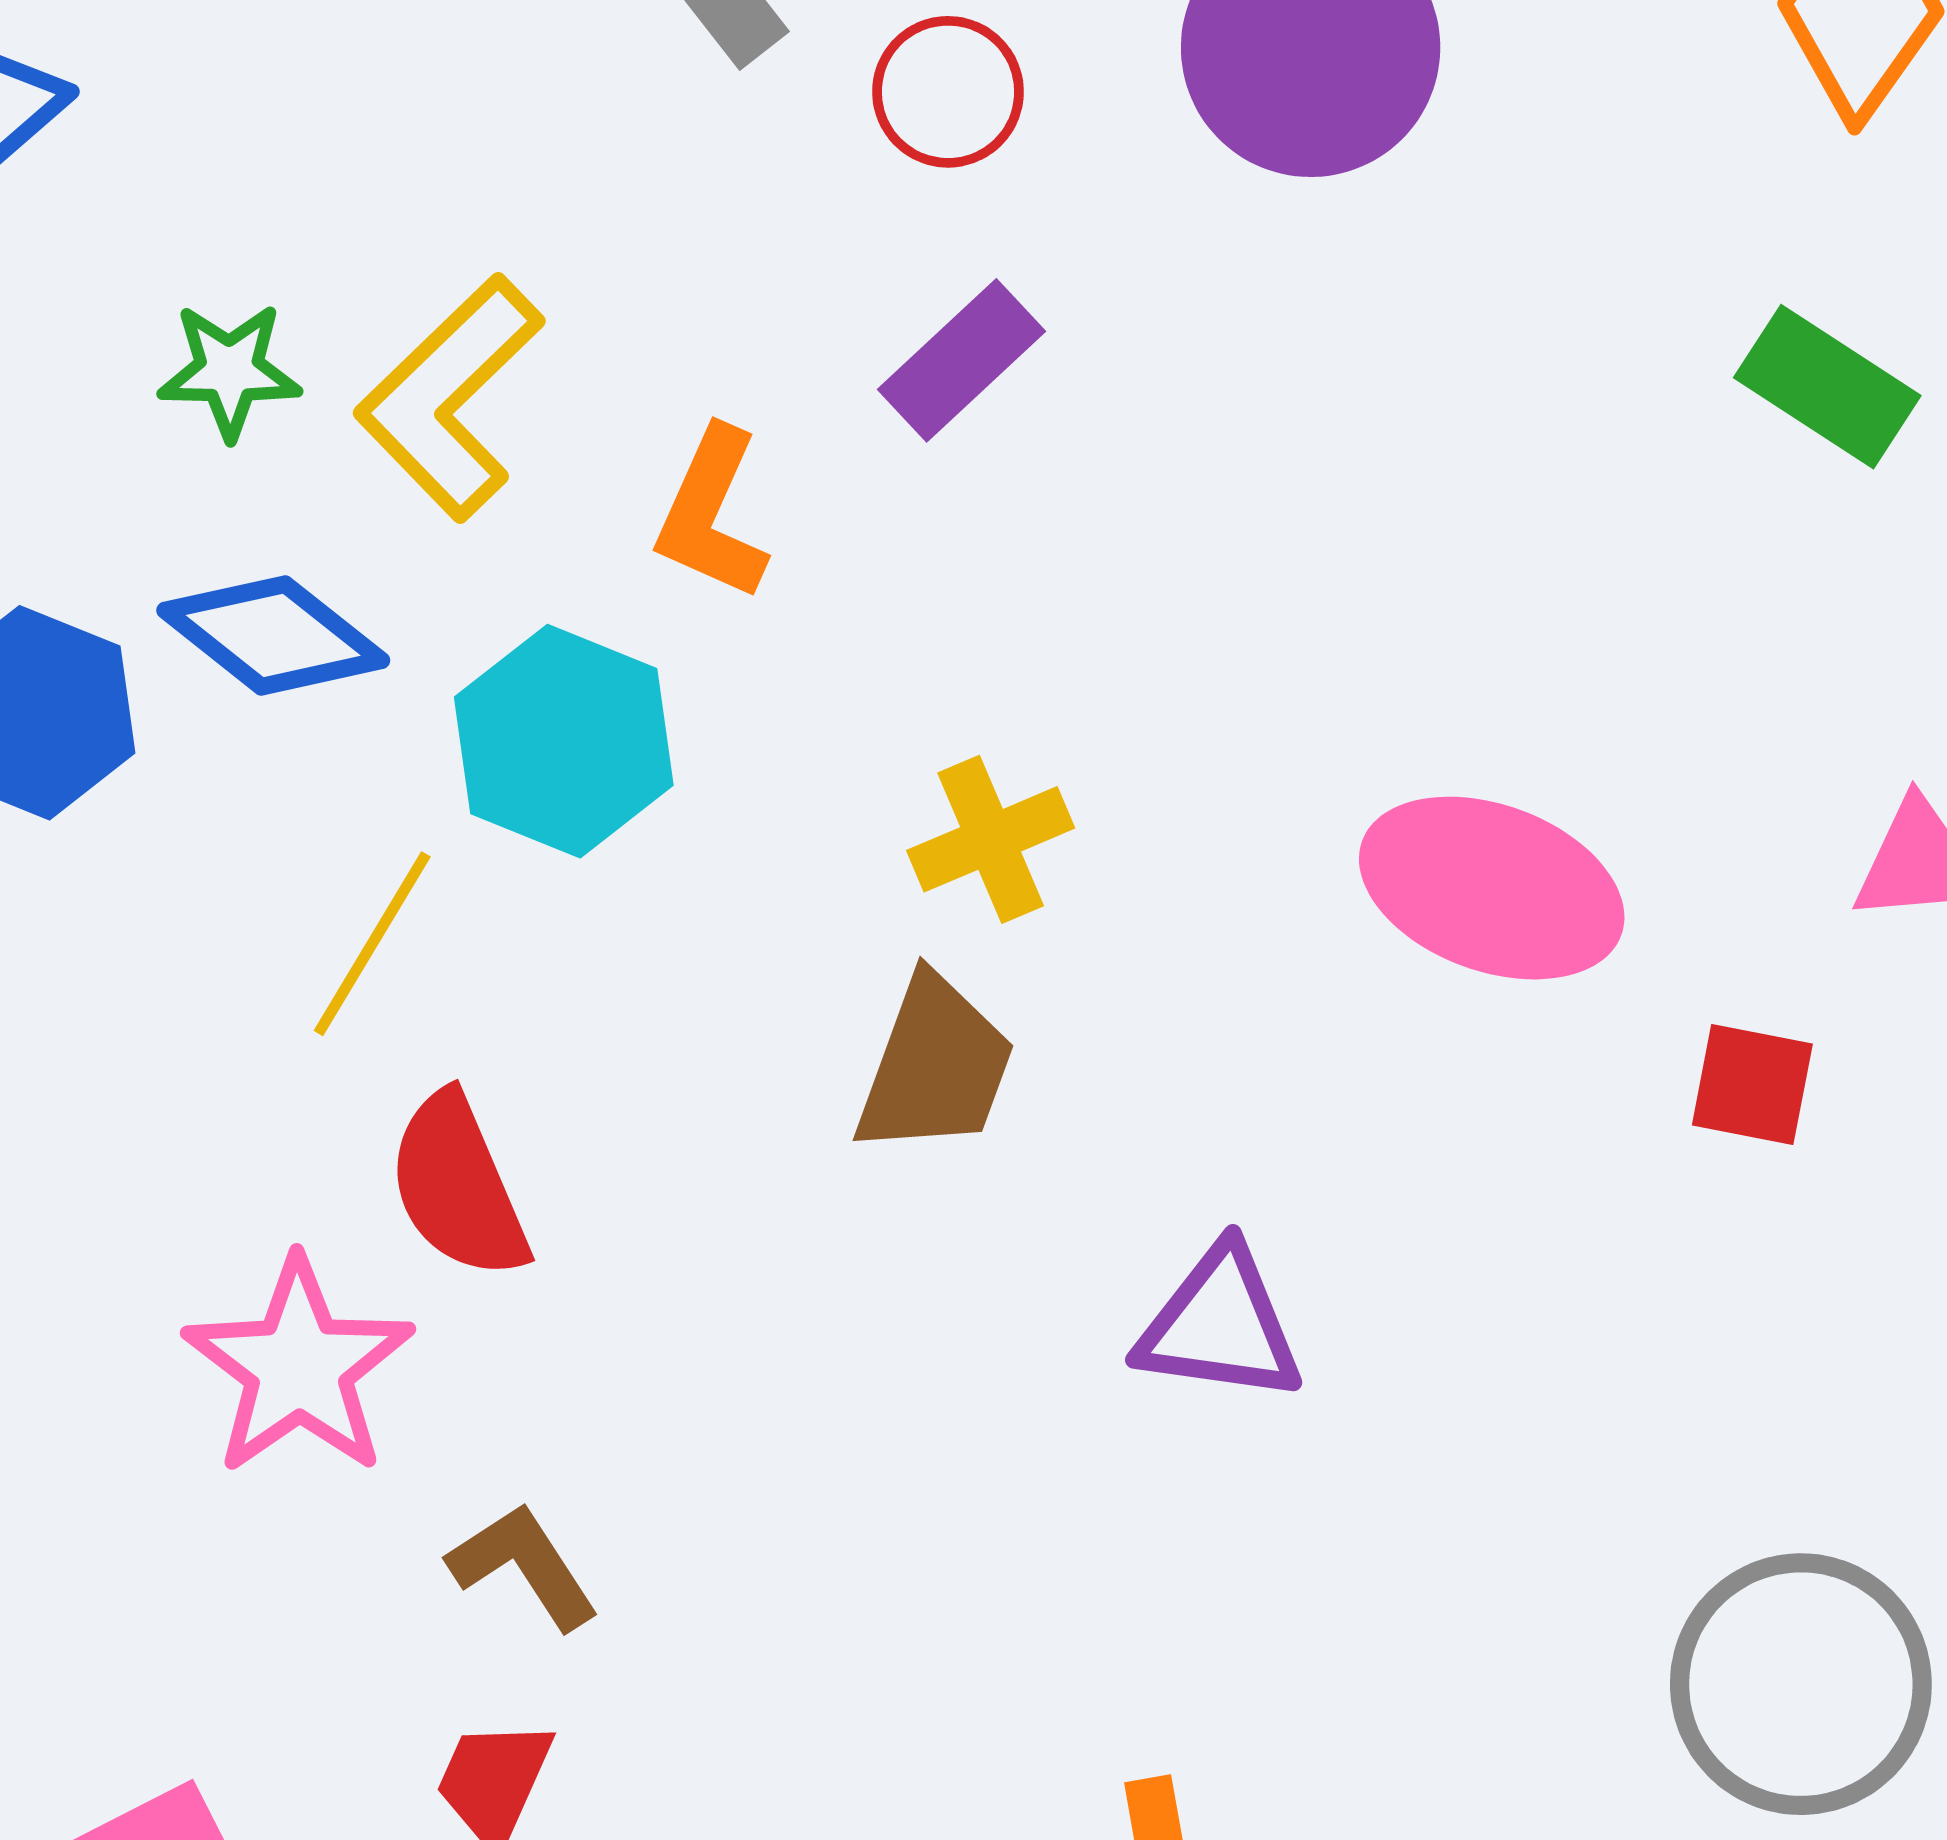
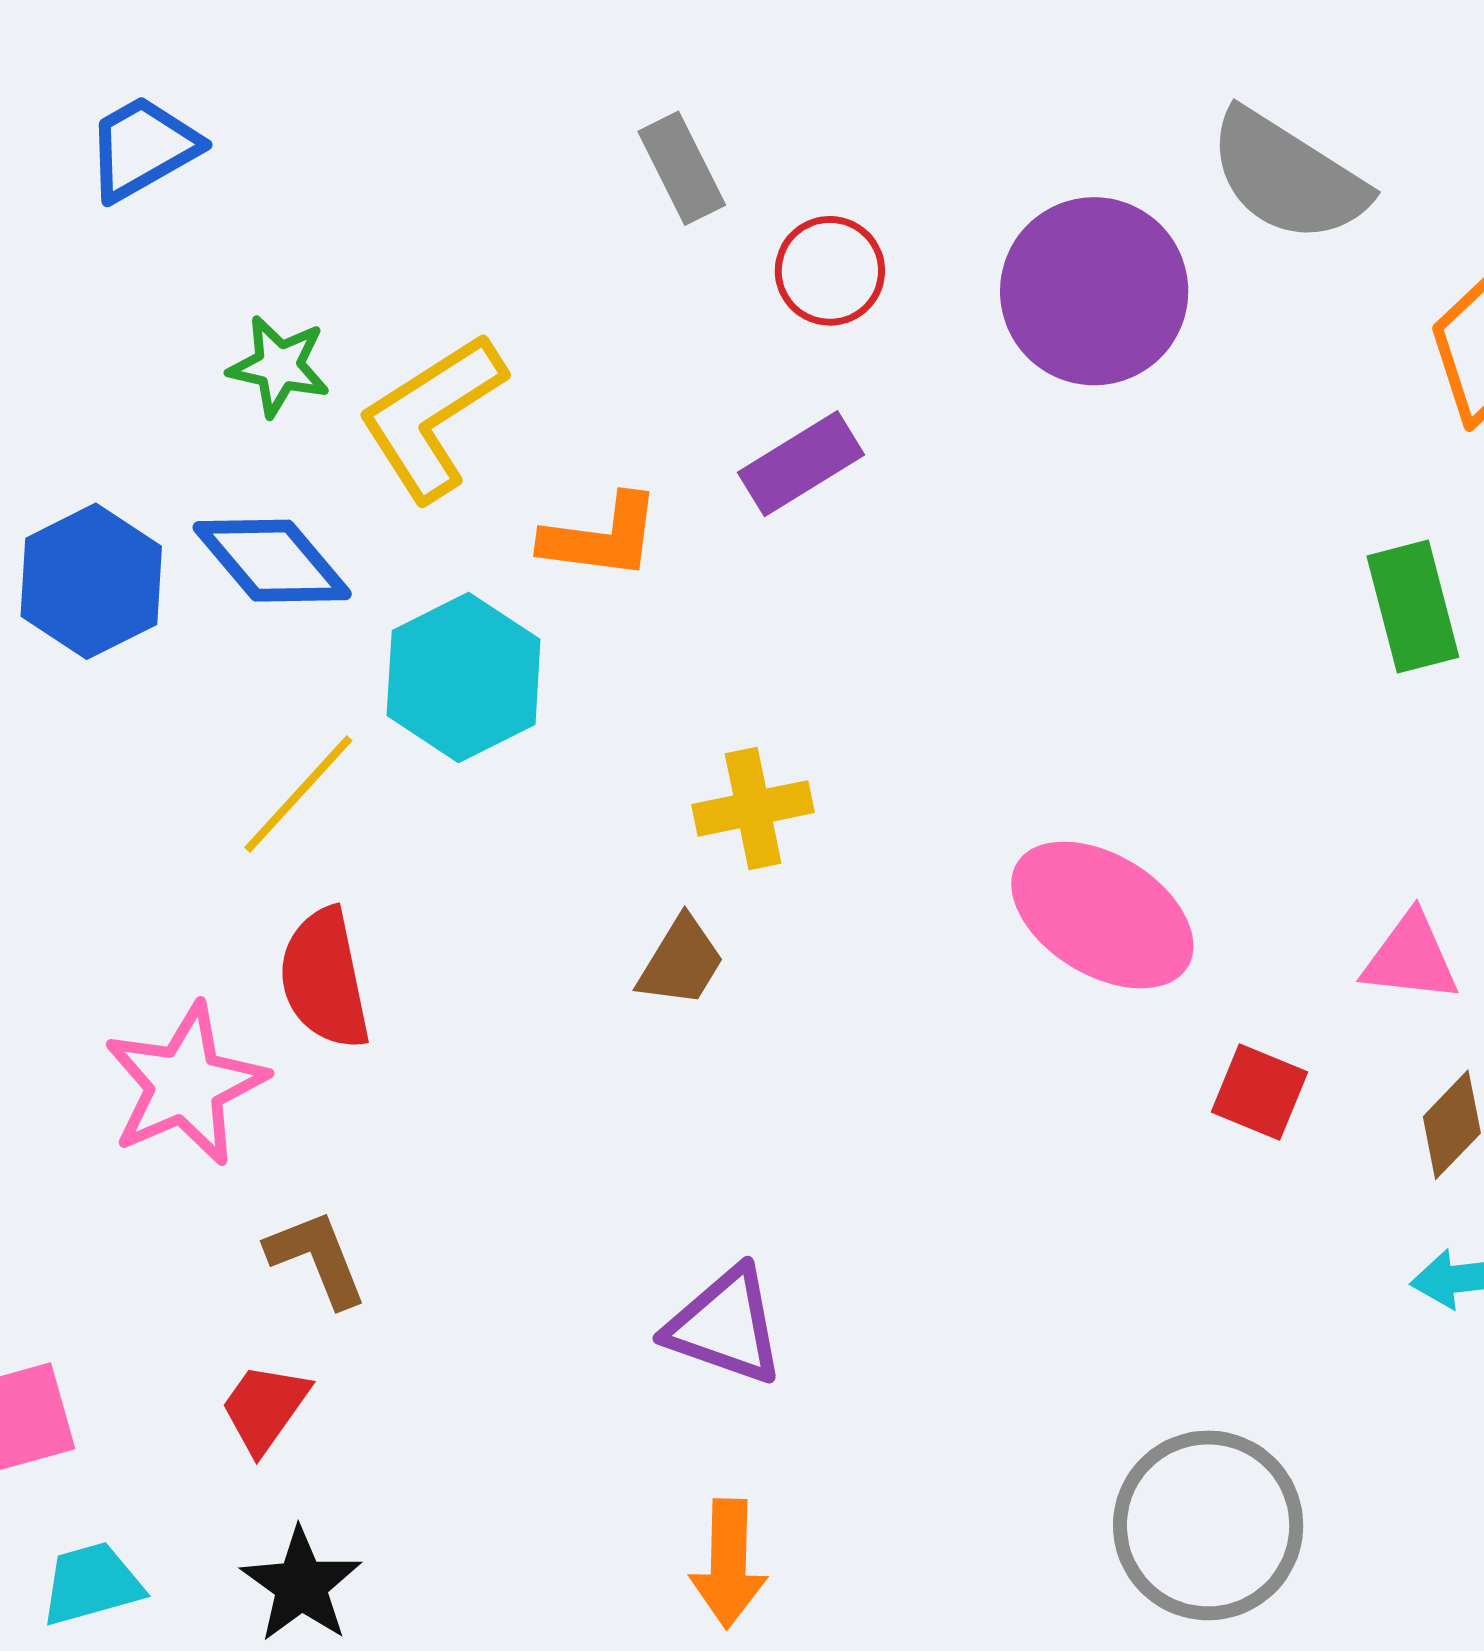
green rectangle: (1827, 387) -> (1413, 607), turned 31
orange L-shape: (712, 514) -> (601, 537), turned -118
brown trapezoid: (935, 1066) -> (681, 962), size x0.7
purple triangle: (1220, 1325) -> (725, 1326), moved

